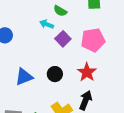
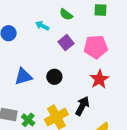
cyan arrow: (47, 24) -> (42, 26), moved
red star: (87, 72) -> (99, 79), moved

